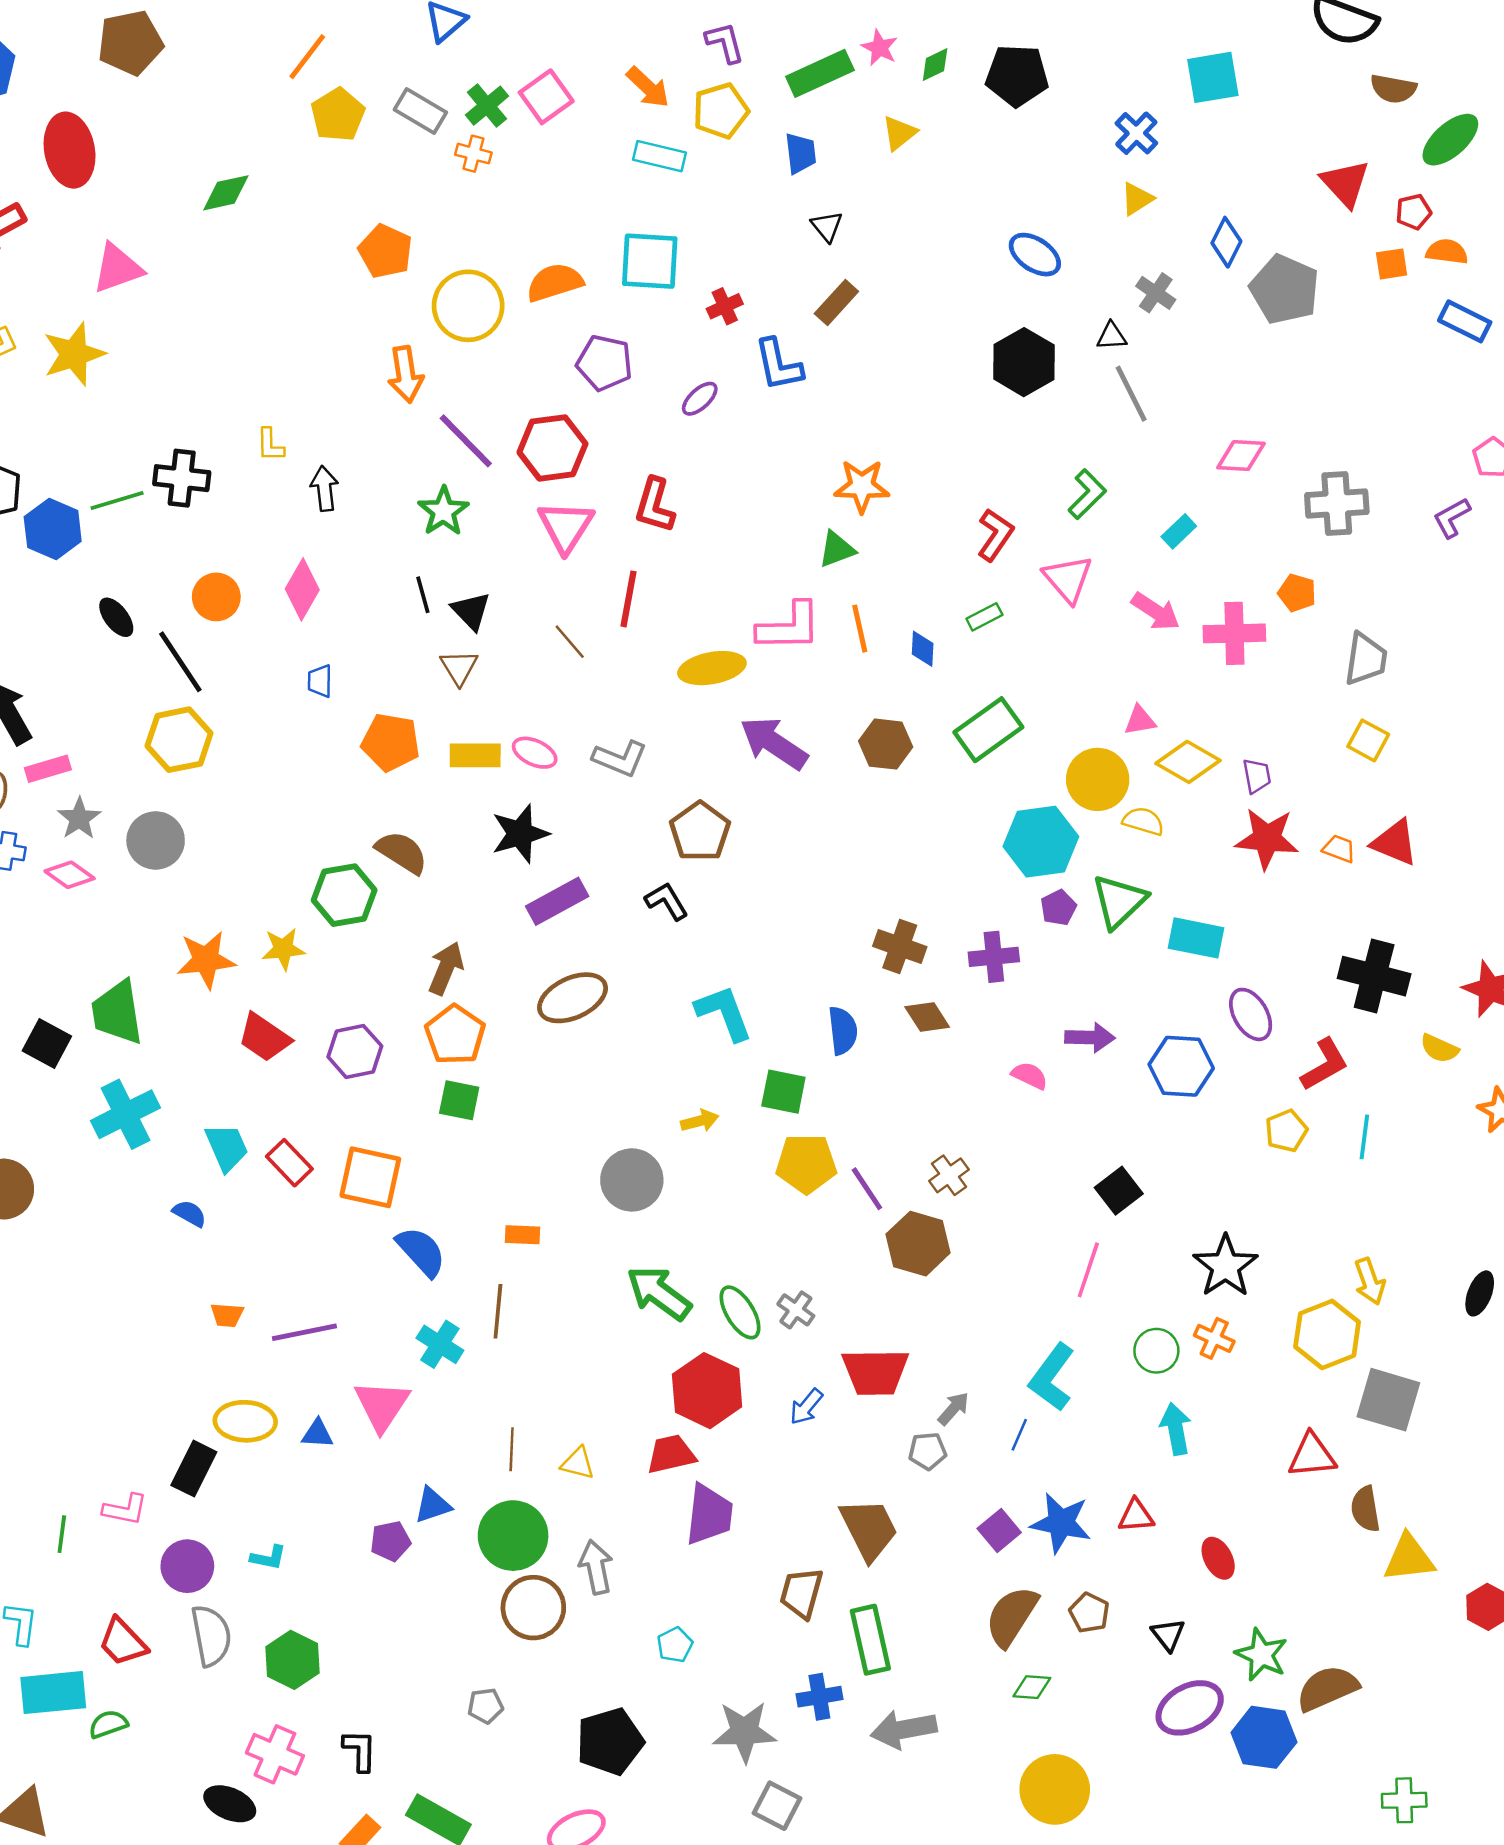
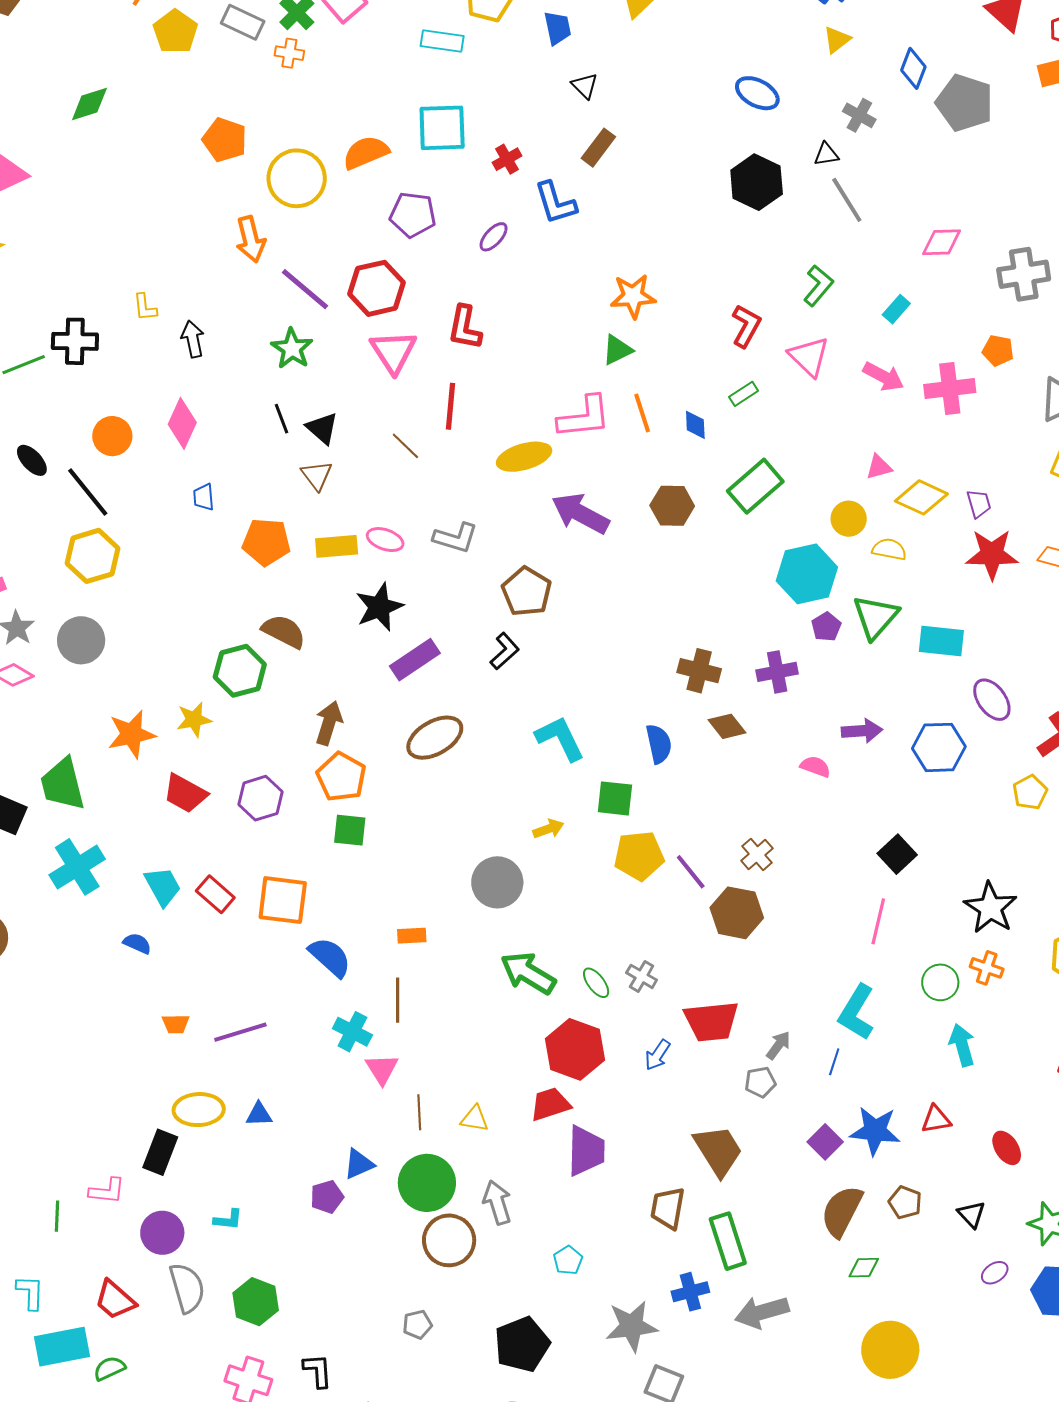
yellow circle: (1098, 779) -> (849, 519), size x0.7
black L-shape: (667, 901) -> (505, 651), turned 84
green ellipse: (740, 1312) -> (596, 983), size x0.7
pink triangle: (382, 1405) -> (382, 1069), moved, size x0.7
purple ellipse: (1190, 1708) -> (995, 1273), size x0.5

